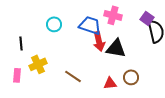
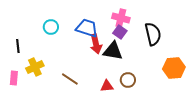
pink cross: (113, 15) -> (121, 18), moved
purple square: (147, 18) -> (120, 32), moved

